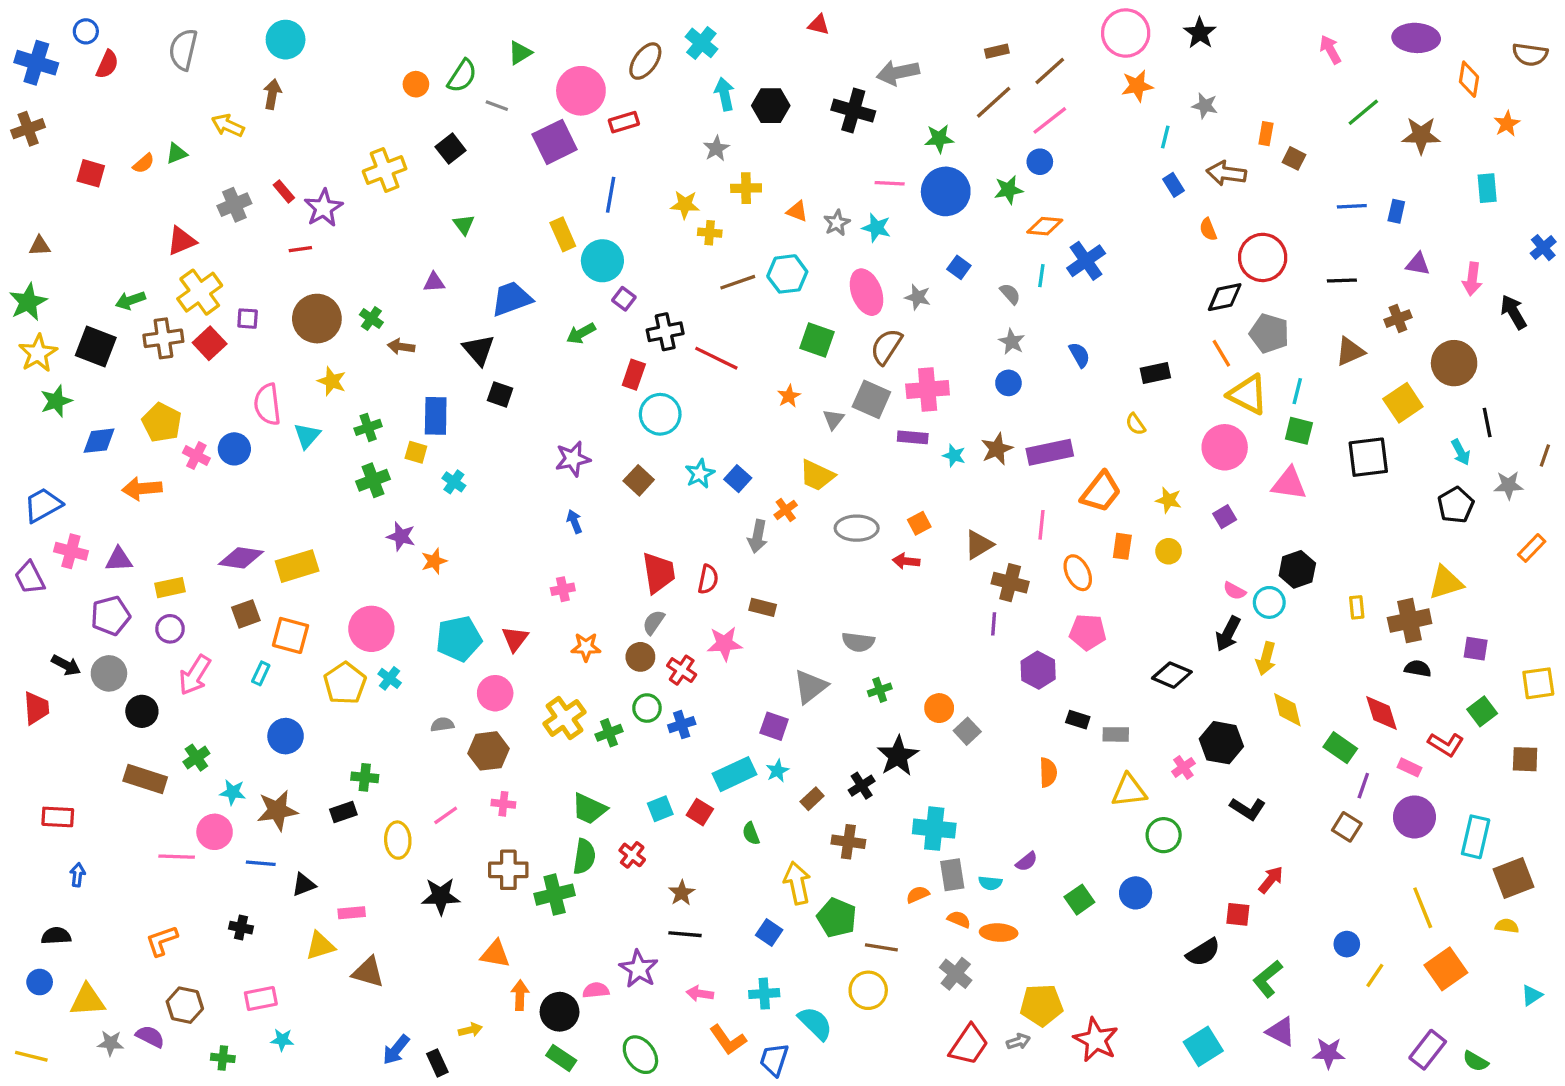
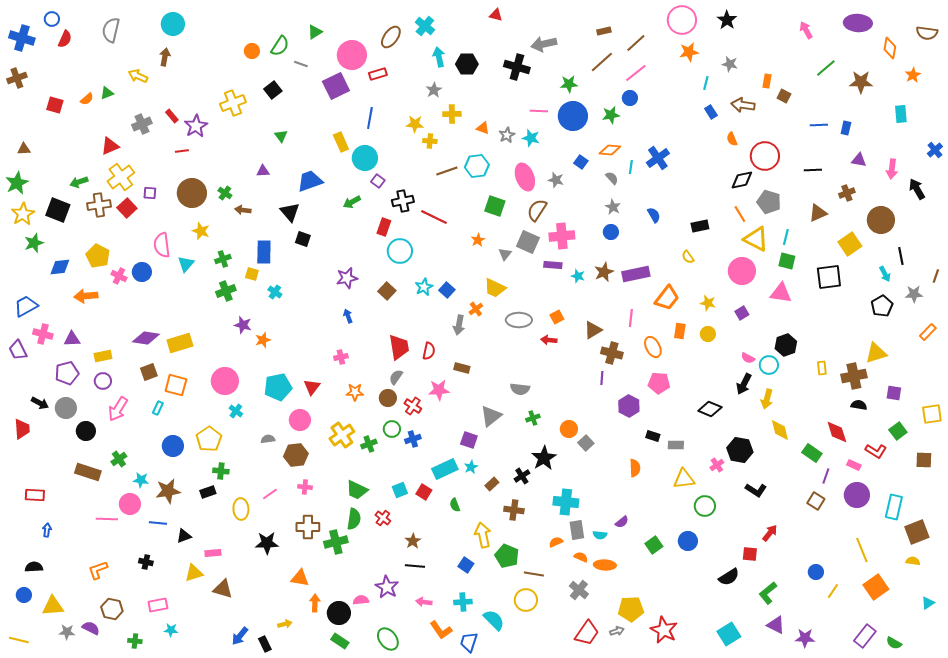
orange diamond: (1045, 226) -> (610, 150), moved
yellow pentagon: (345, 683) -> (209, 439), moved

